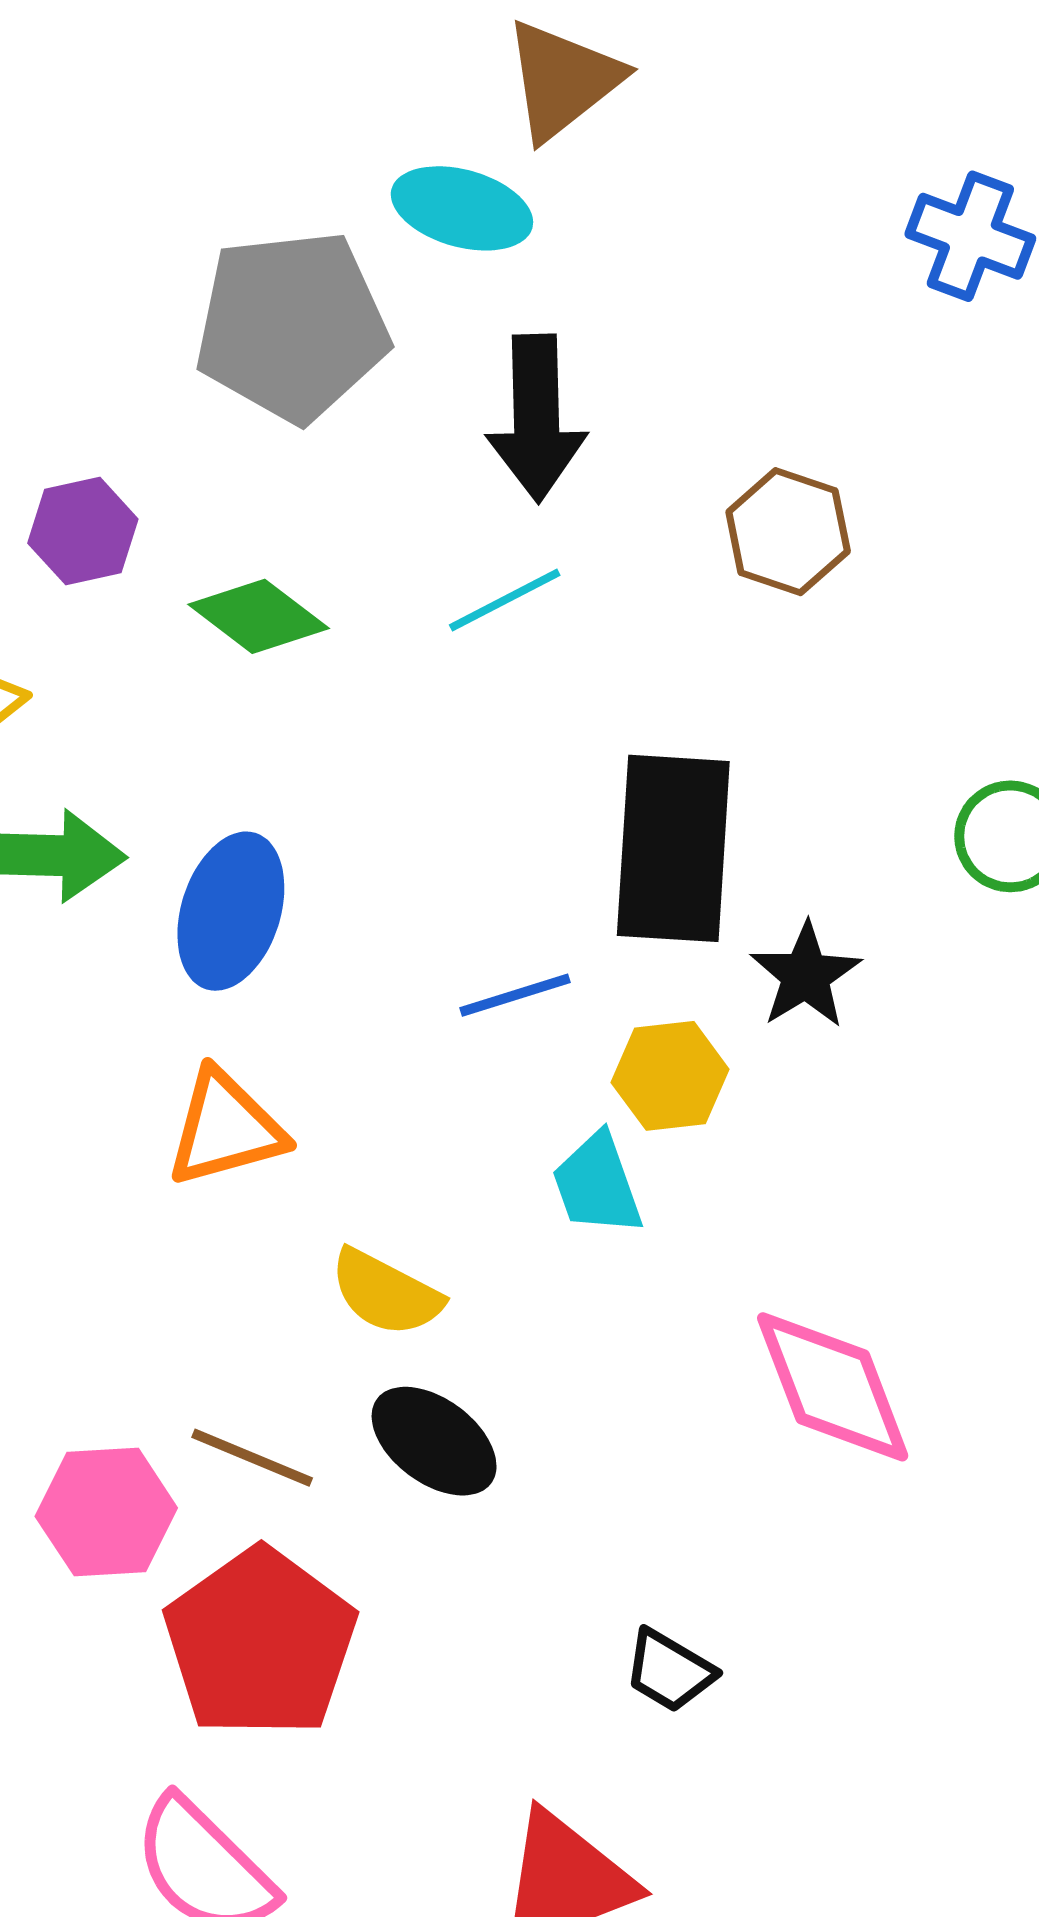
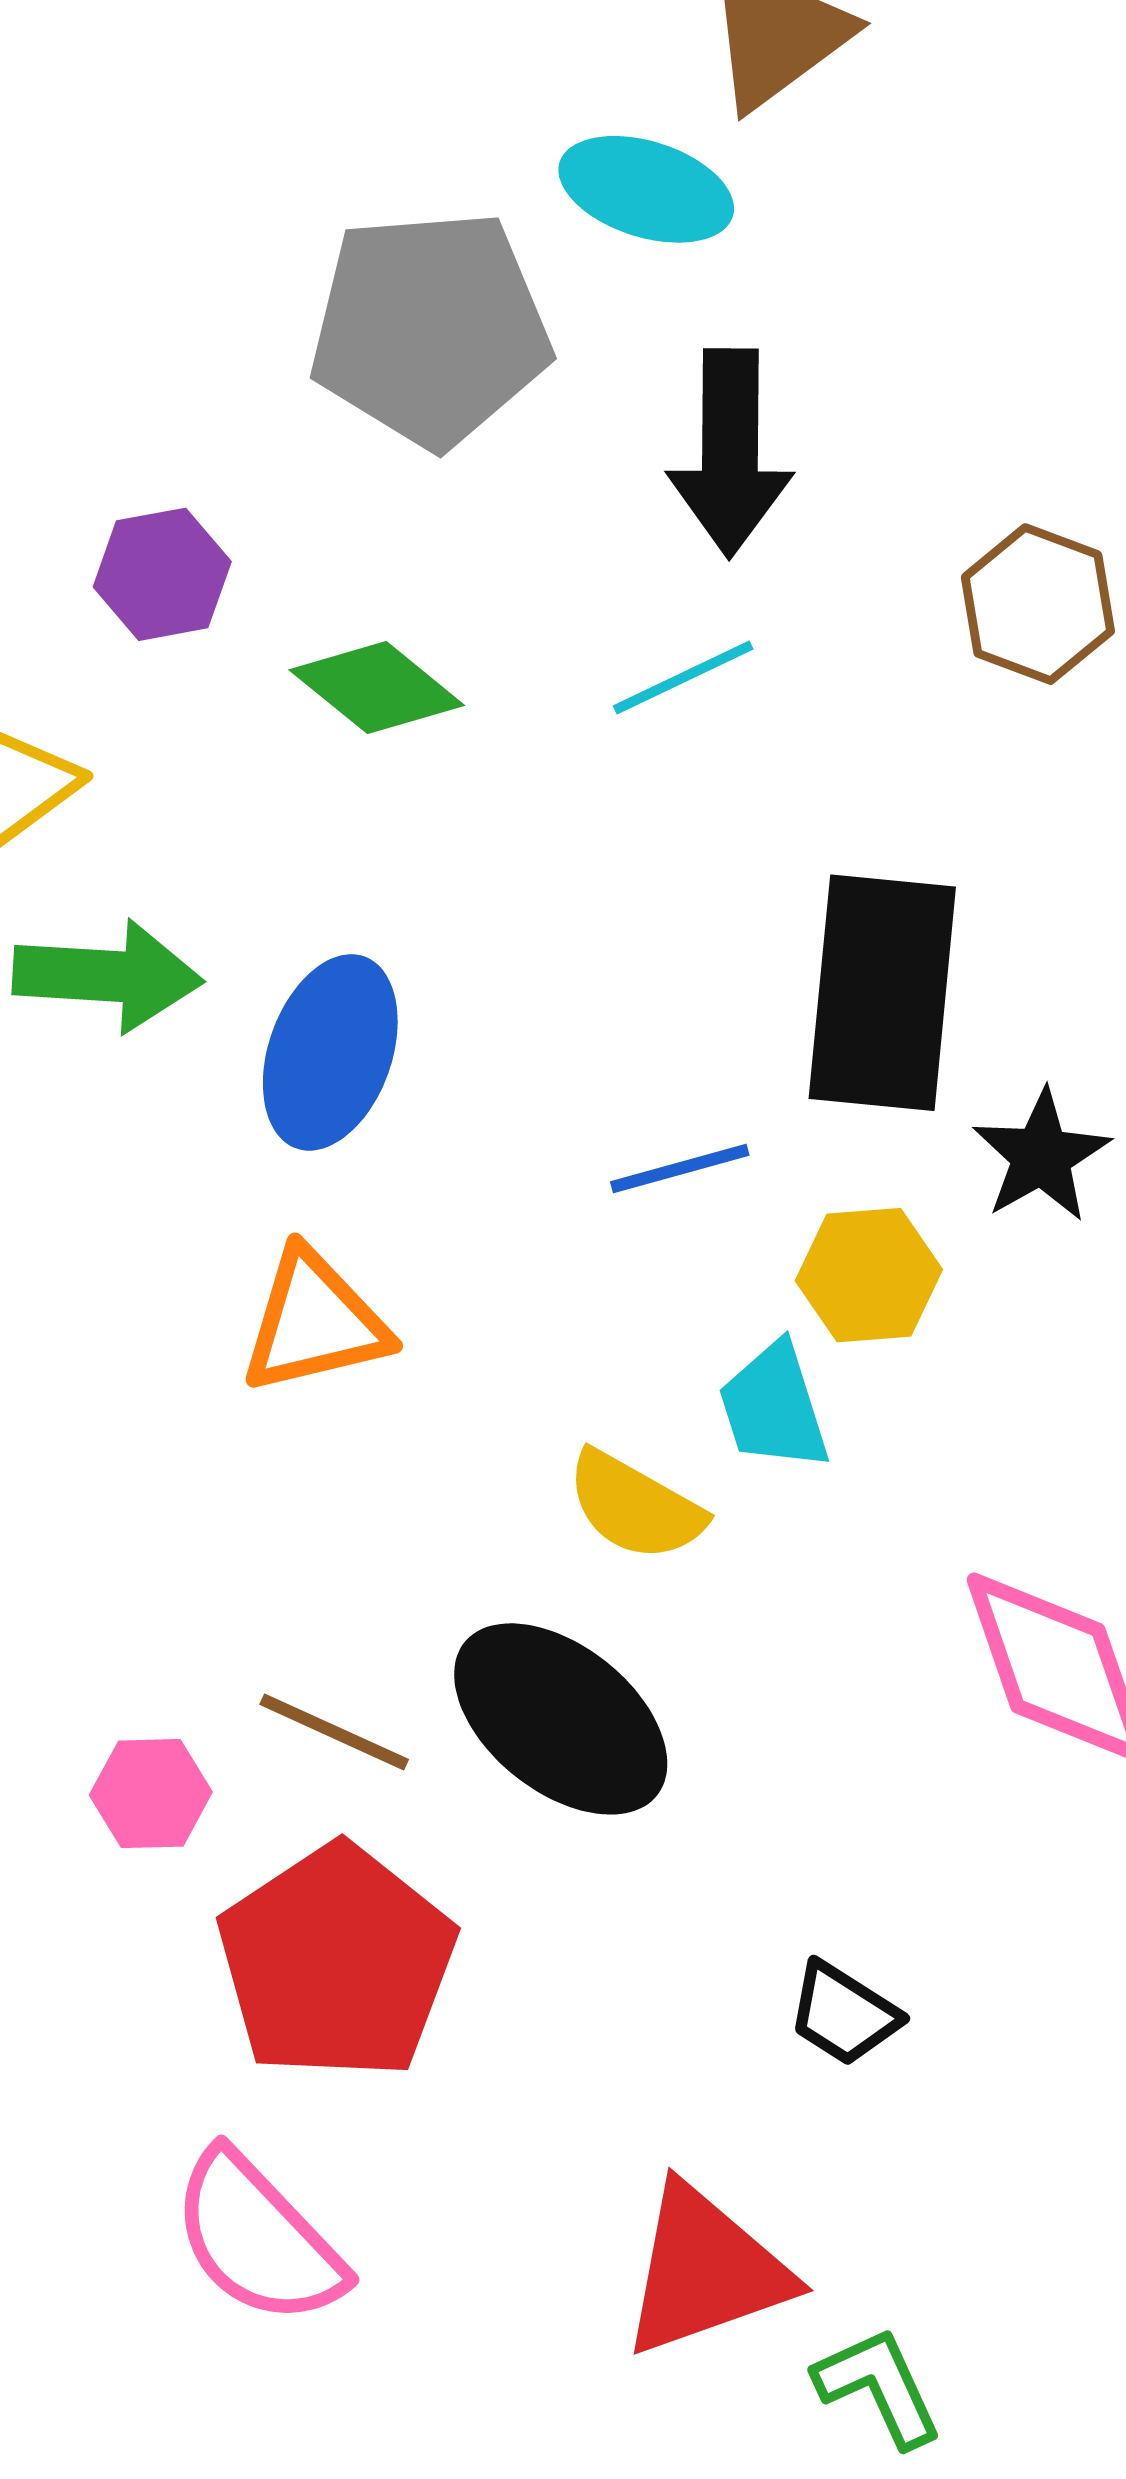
yellow semicircle: (386, 1293) -> (635, 1506), moved
black ellipse: (434, 1441) -> (561, 1719), size x1.4
pink hexagon: (106, 1512) -> (151, 1794), size x0.7

